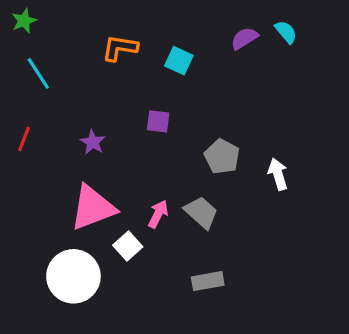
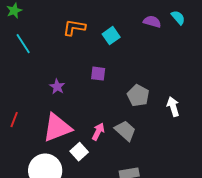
purple semicircle: (244, 38) -> (152, 22), turned 48
cyan square: (179, 61) -> (111, 36), turned 30
red line: (24, 139) -> (14, 120), moved

